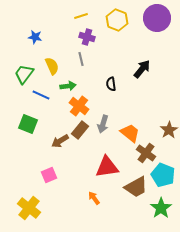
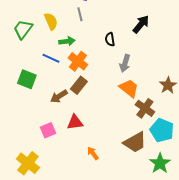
blue line: (41, 95) -> (51, 58), moved
gray arrow: (103, 124) -> (125, 63), moved
red triangle: (107, 167) -> (75, 122), moved, size x0.7

